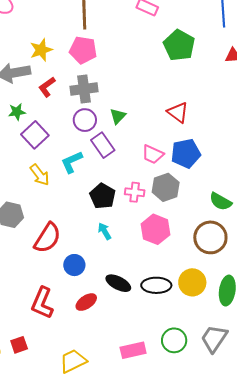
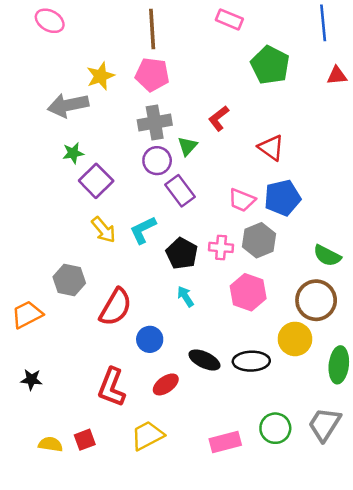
red L-shape: (47, 87) -> (219, 118), moved
green triangle: (118, 116) -> (187, 146), moved
cyan L-shape: (72, 162) -> (143, 230), moved
yellow circle: (192, 282) -> (295, 339), moved
yellow trapezoid: (73, 361) -> (147, 435), moved

